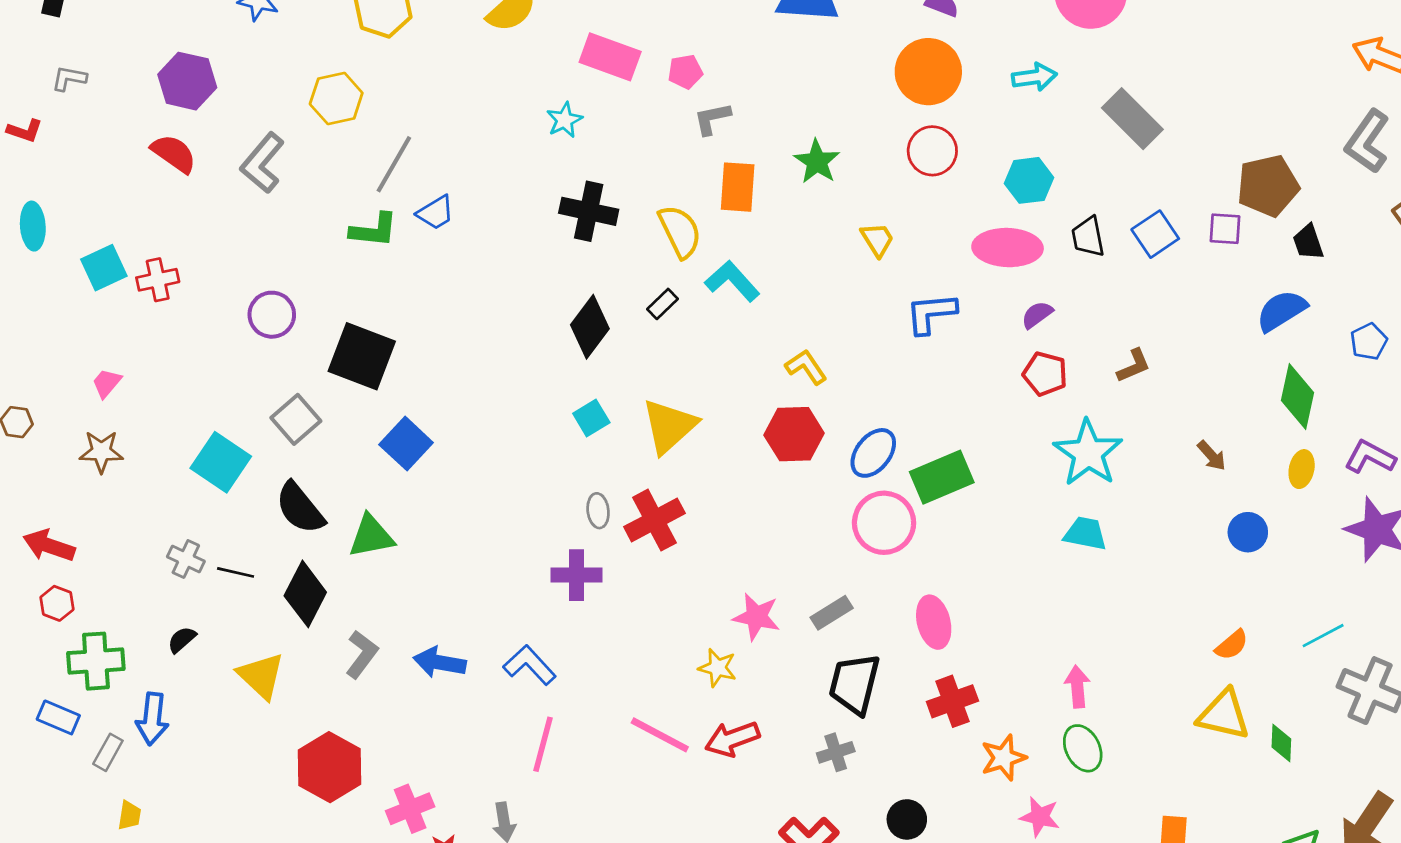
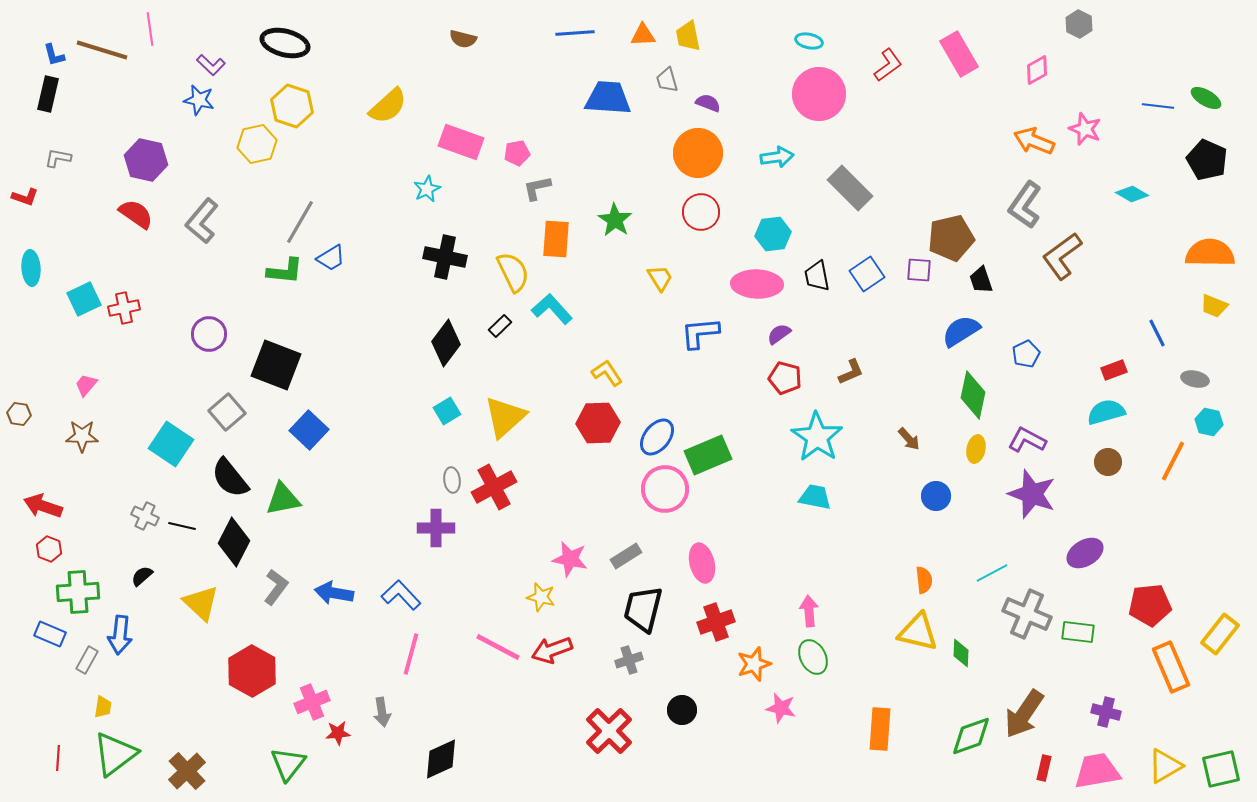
yellow hexagon: (336, 98) -> (257, 144), moved
orange semicircle: (1232, 645) -> (924, 580), turned -56

